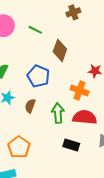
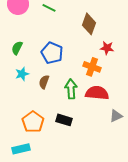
brown diamond: (60, 50) -> (89, 24), moved
black rectangle: (71, 145) -> (64, 120), moved

